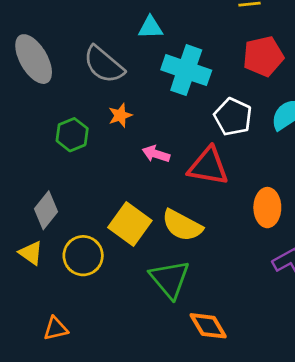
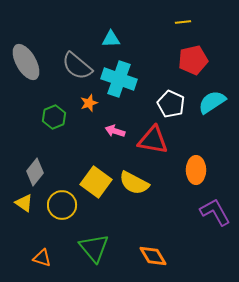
cyan cross: (186, 70) -> (119, 79), moved
green triangle: (170, 279) -> (94, 248), moved
orange triangle: (56, 329) -> (42, 258), turned 30

